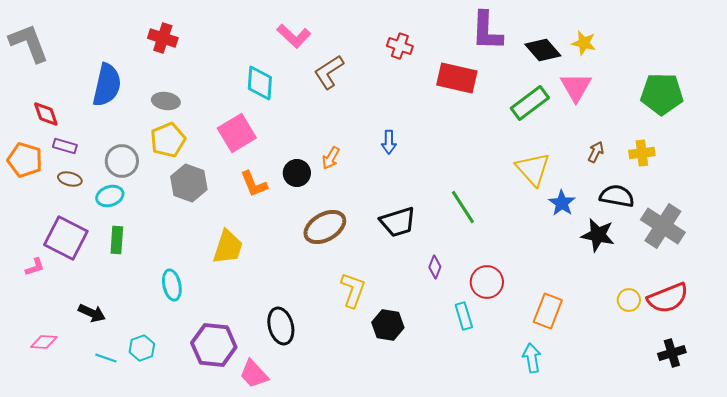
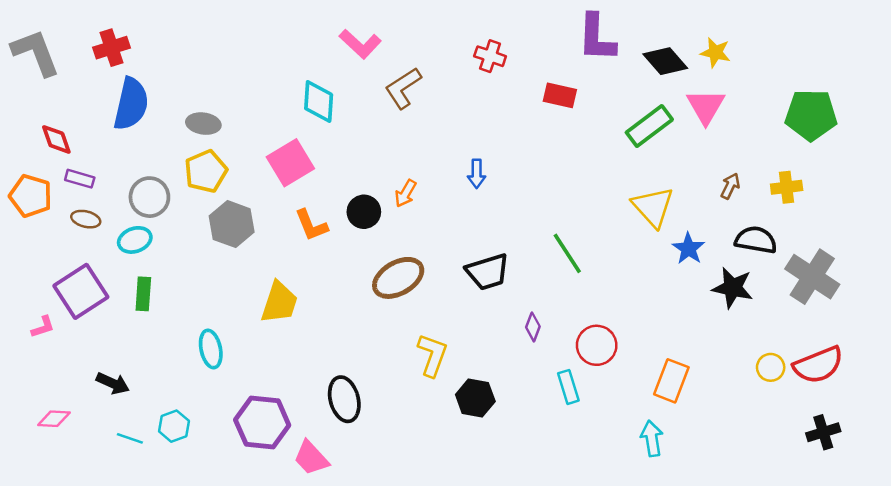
red cross: (163, 38) -> (111, 48), moved, turned -36
red rectangle: (457, 78) -> (560, 95), size x0.7
purple square: (66, 238) -> (81, 291), turned 30

